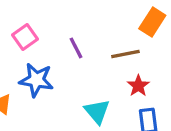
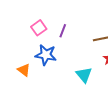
purple line: (76, 48) -> (63, 31), moved, turned 48

